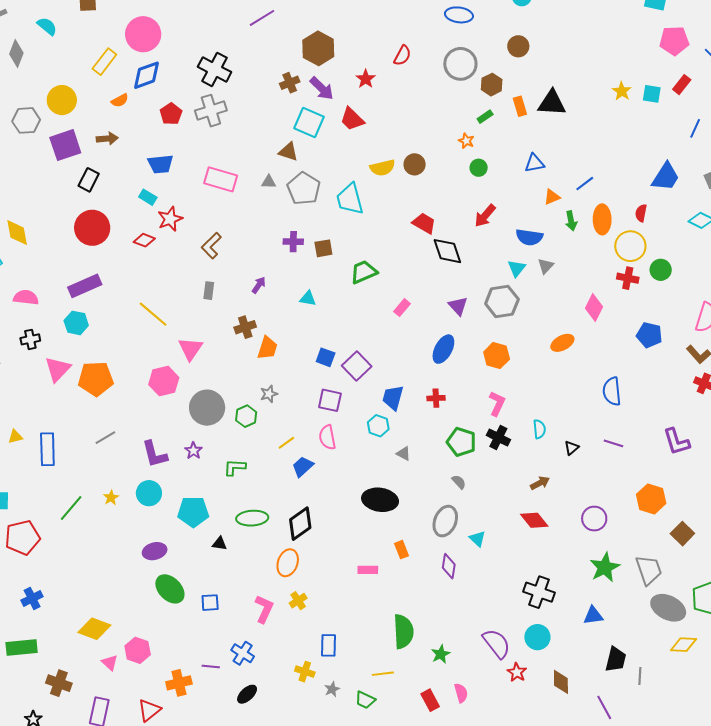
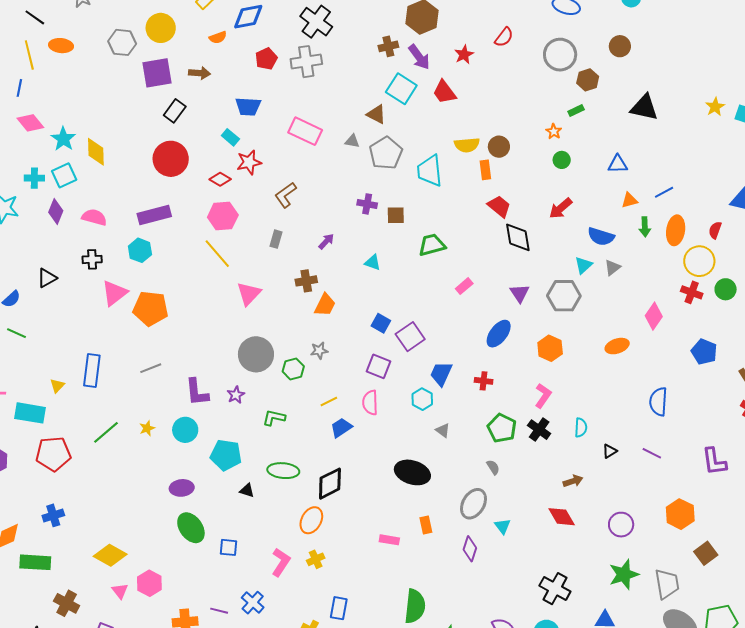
orange rectangle: (520, 106) -> (485, 170), moved
pink hexagon: (164, 381) -> (223, 216), moved
yellow triangle: (15, 437) -> (57, 386), moved, turned -42

